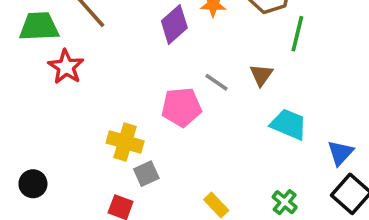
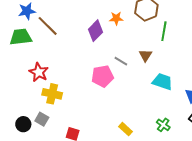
red star: (66, 67) -> (39, 72), moved
yellow cross: (125, 142) -> (52, 94), moved
gray square: (146, 174) -> (42, 119), moved, turned -32

